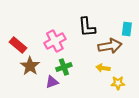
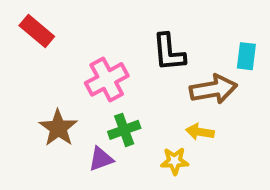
red rectangle: (18, 45) -> (37, 31), moved
yellow star: (118, 83) -> (175, 161), moved

